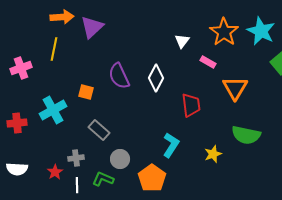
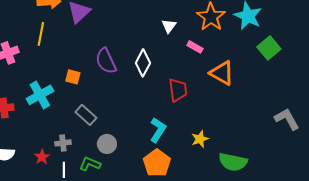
orange triangle: (235, 88) -> (222, 73), turned -32
green semicircle: (246, 135) -> (233, 162), moved
orange pentagon: (152, 178) -> (157, 163), moved

